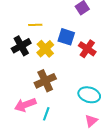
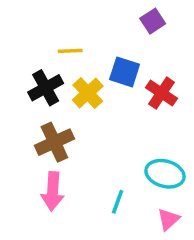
brown cross: (45, 81) -> (54, 142), moved
pink arrow: (25, 105) -> (53, 191), turned -65
cyan line: (46, 114) -> (118, 202), moved

